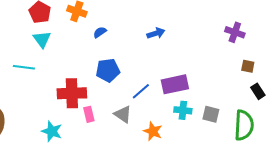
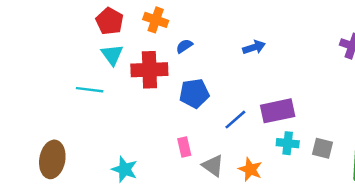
red cross: (72, 93) -> (149, 70), moved
pink rectangle: (89, 114) -> (184, 147), moved
gray triangle: (123, 114) -> (213, 166), moved

